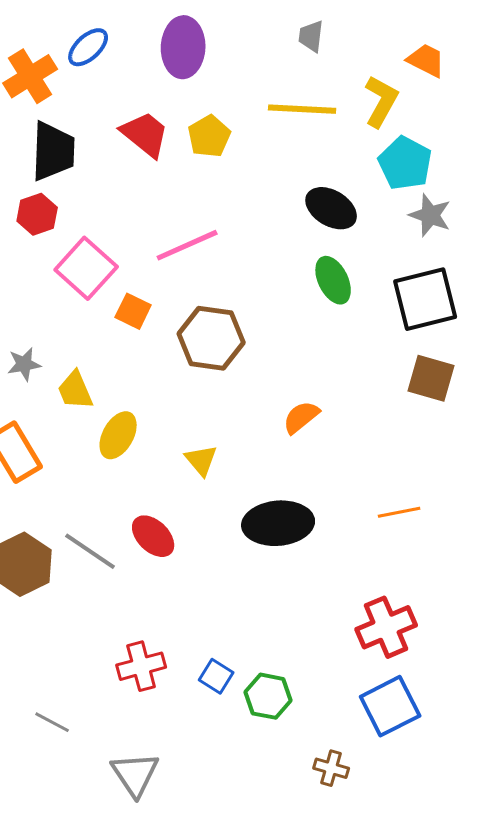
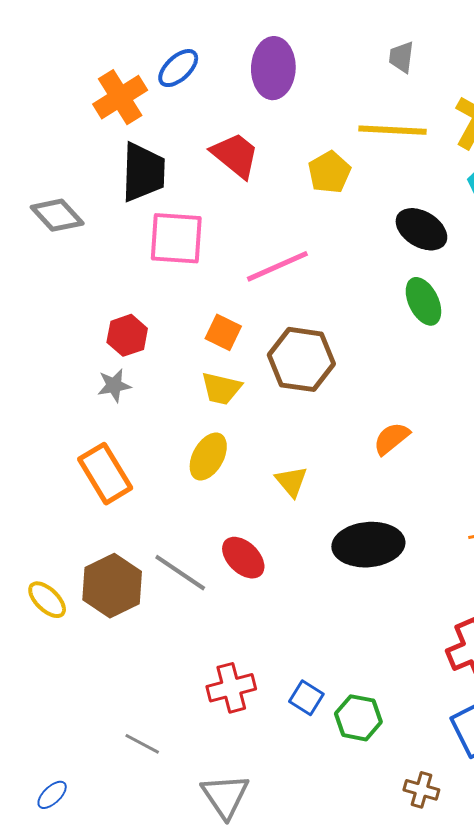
yellow pentagon: (209, 136) -> (329, 172), moved
red hexagon: (37, 214) -> (127, 335), moved
pink square: (86, 268) -> (176, 238), moved, turned -38
yellow trapezoid: (75, 390) -> (221, 388), moved, turned -54

